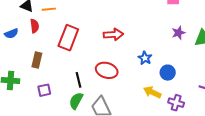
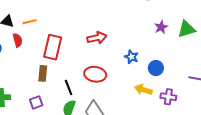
brown rectangle: (37, 60) -> (43, 73), moved

